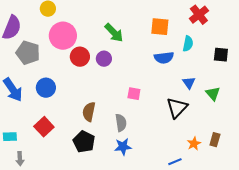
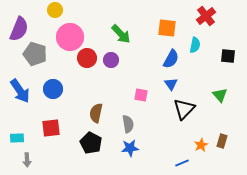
blue semicircle: (164, 58) -> (171, 59), turned -54
blue triangle: (189, 83) -> (171, 84), moved
red square: (44, 127) -> (51, 128), turned 36

